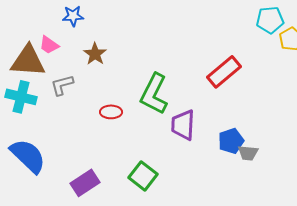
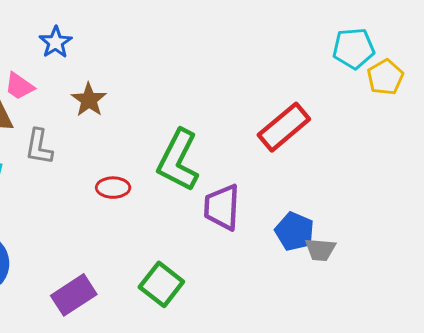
blue star: (73, 16) -> (56, 42), turned -30
gray L-shape: (62, 85) -> (39, 147), turned -65
blue pentagon: (231, 141) -> (295, 231), turned -30

